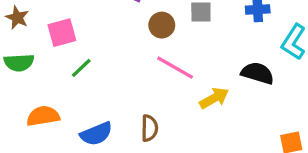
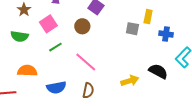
brown circle: (162, 25) -> (82, 26), moved
pink square: (62, 33) -> (48, 24), turned -30
pink line: (175, 68) -> (86, 62), moved

